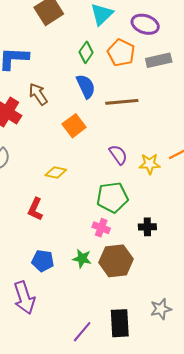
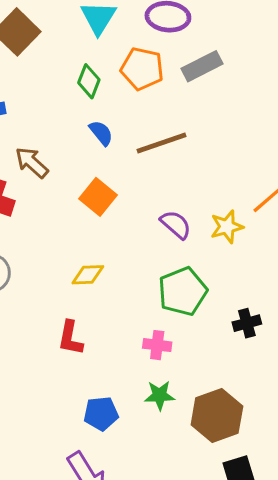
blue semicircle: (86, 86) -> (101, 133), size x0.7
pink cross: (101, 228) -> (157, 345), moved
brown hexagon: (116, 261) -> (217, 415), moved

